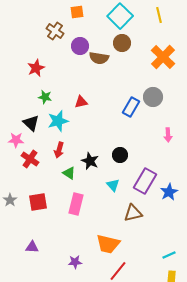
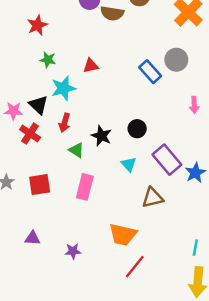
blue rectangle: (131, 107) -> (150, 72), turned -72
black triangle: (31, 123) -> (38, 105), moved
purple rectangle: (145, 181) -> (167, 160), turned -70
cyan line: (169, 255) -> (195, 248), turned -56
purple star: (75, 262) -> (73, 251), moved

